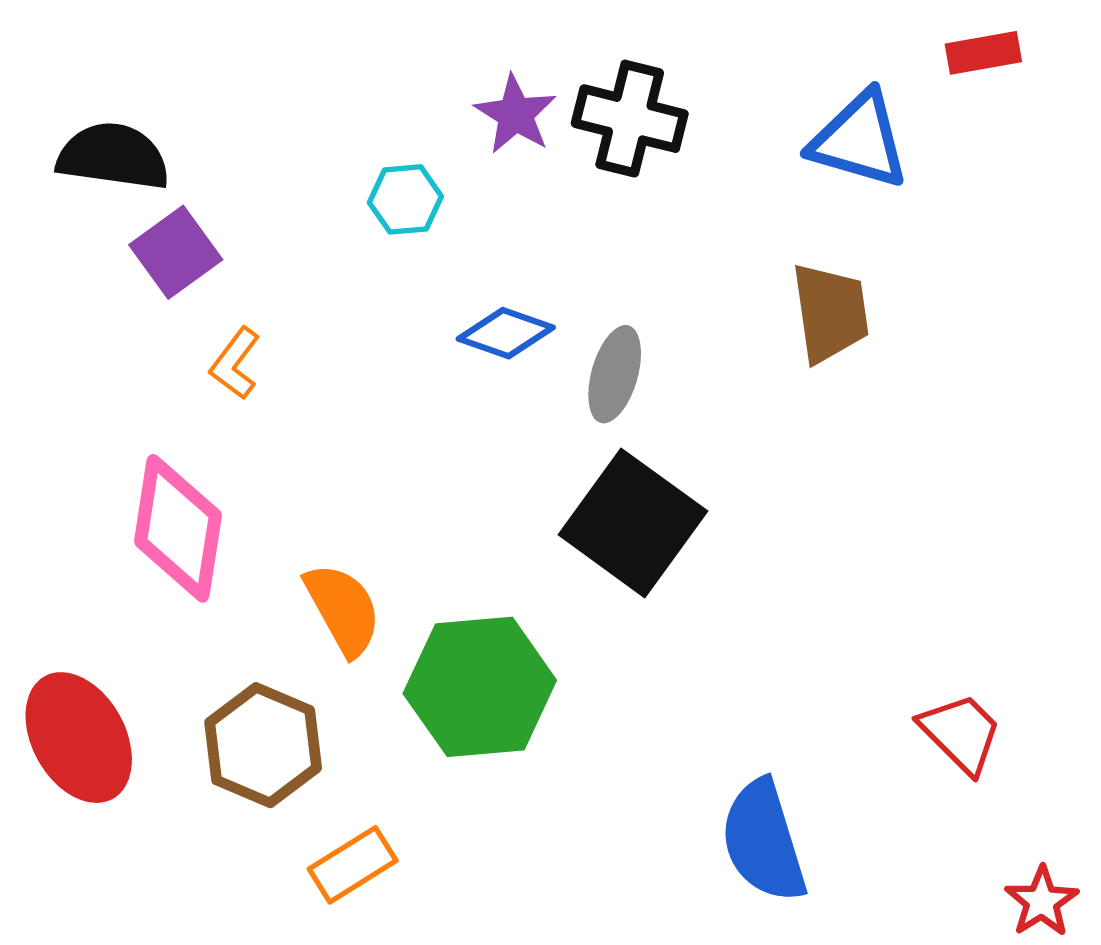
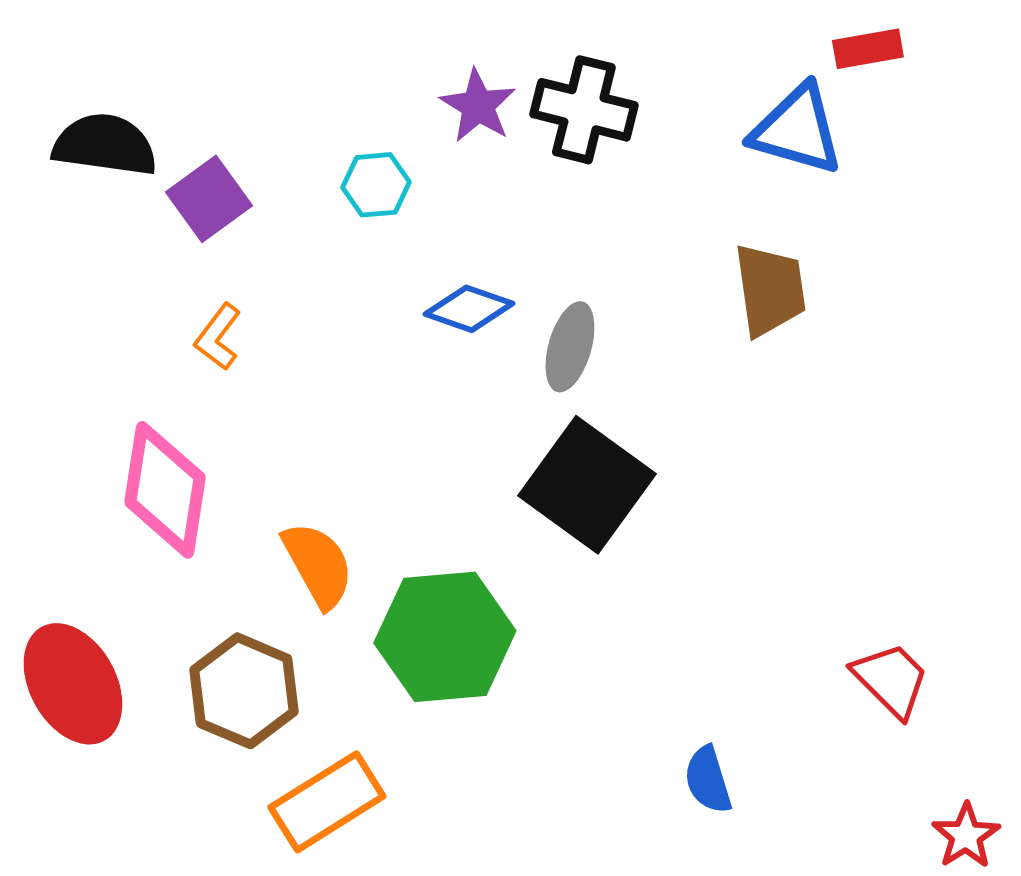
red rectangle: (983, 53) -> (868, 49), moved
purple square: (176, 252) -> (209, 199), moved
blue semicircle: (763, 841) -> (708, 780), size x0.6
orange rectangle: (353, 865) -> (327, 802), size x1.4

